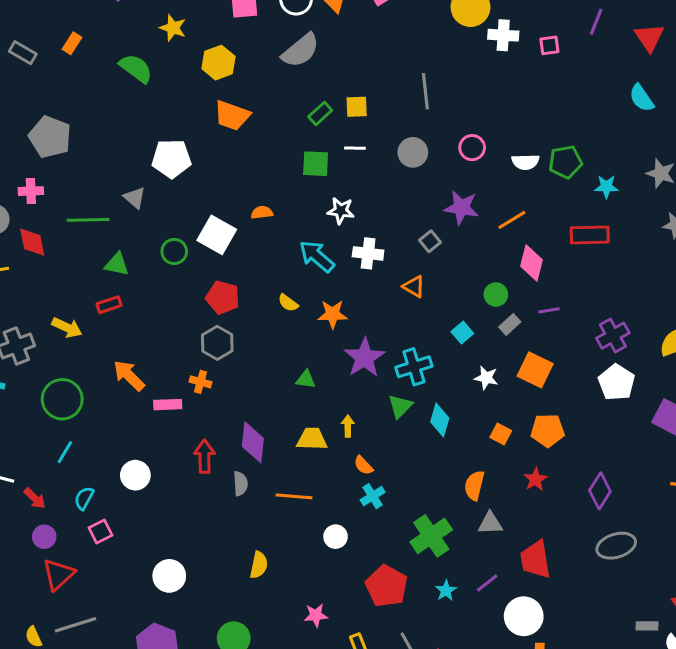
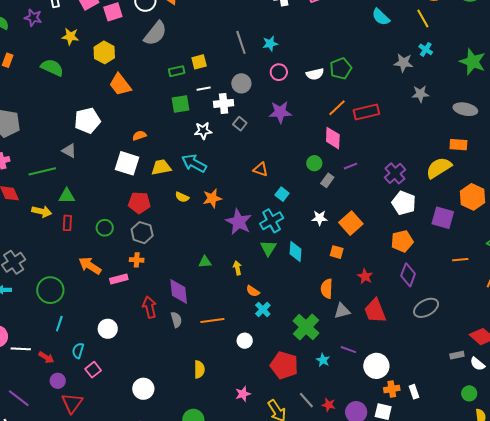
green rectangle: (320, 114) -> (177, 71), turned 42
orange trapezoid: (232, 115) -> (120, 85), turned 45
cyan star: (606, 187) -> (270, 44), moved
orange semicircle: (262, 212) -> (139, 136), moved
orange line: (512, 220) -> (337, 108), moved
gray square: (430, 241) -> (240, 124), moved
green circle: (174, 251) -> (105, 228), moved
white cross: (368, 253) -> (224, 103), moved
red rectangle: (109, 305) -> (67, 223), turned -56
yellow arrow: (67, 328) -> (42, 211), moved
cyan square: (462, 333) -> (282, 194), moved
orange square: (535, 370) -> (351, 223), moved, turned 35
green triangle: (306, 379) -> (205, 262), moved
orange pentagon: (548, 430) -> (402, 241), moved
yellow trapezoid: (312, 439) -> (161, 167), moved
red trapezoid: (535, 560) -> (375, 311), moved
purple line: (487, 583) -> (348, 350), turned 70

